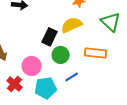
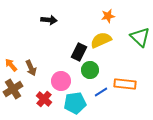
orange rectangle: (96, 53) -> (125, 84), moved

